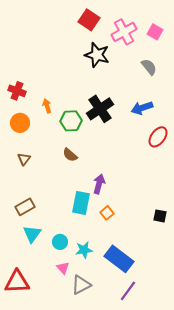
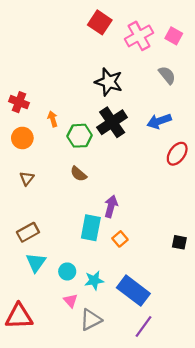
black star: (97, 55) -> (109, 82), moved

